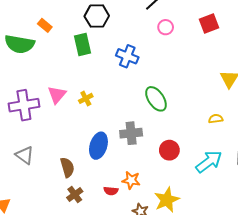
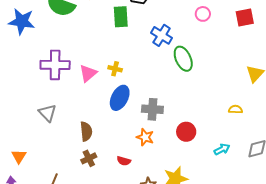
pink triangle: (57, 95) -> (88, 73), moved
yellow cross: (86, 98) -> (115, 69), turned 32
green ellipse: (156, 99) -> (183, 59), moved
blue ellipse: (98, 146) -> (120, 98), moved
cyan arrow: (209, 162) -> (222, 149), size x0.6
orange star: (131, 180) -> (145, 137), moved

